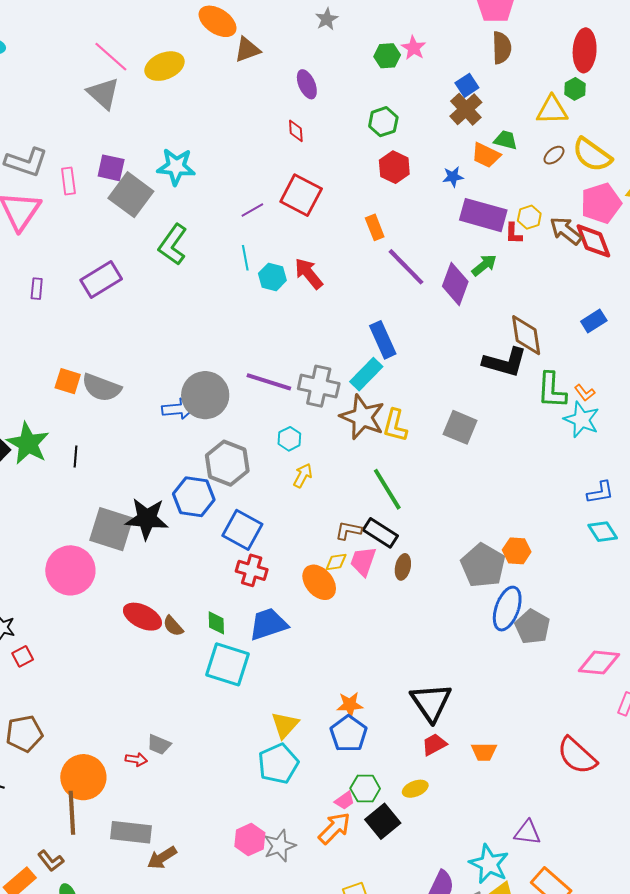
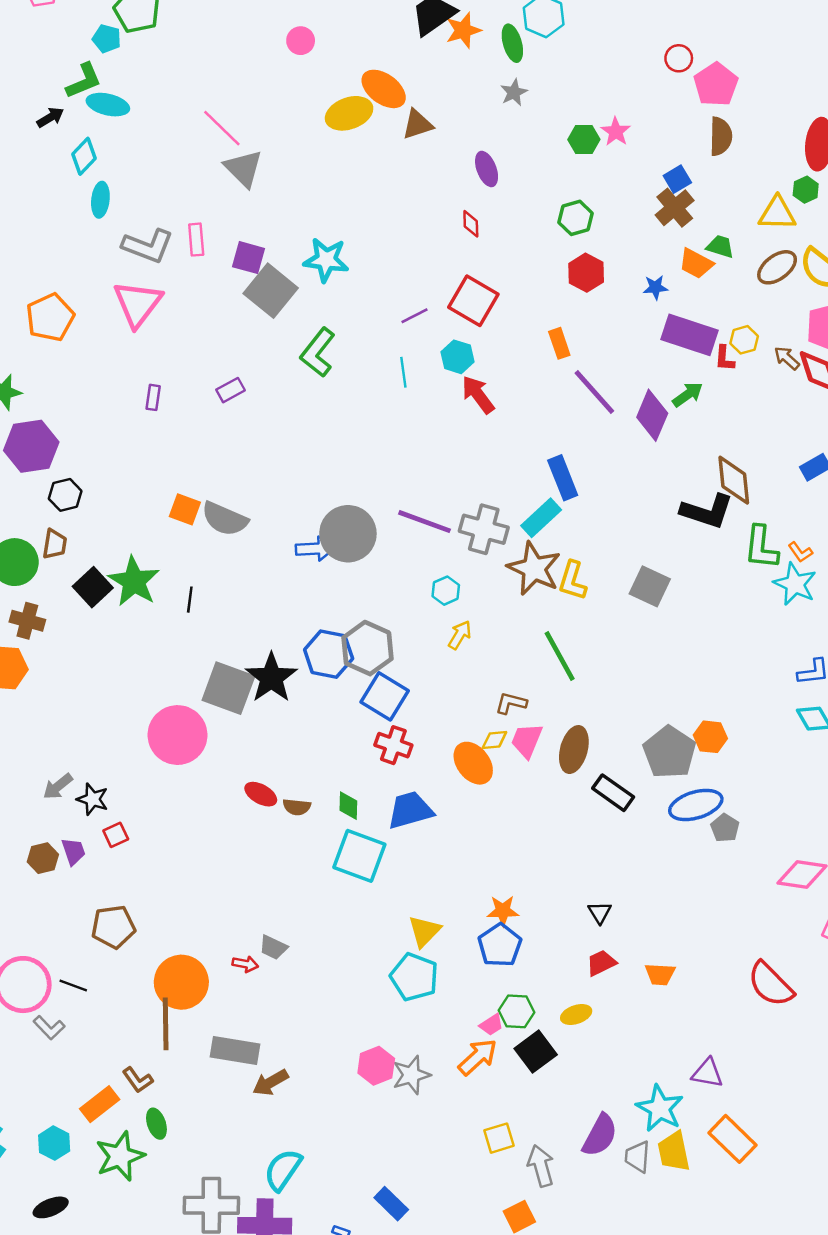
pink line: (111, 57) -> (222, 128), moved
yellow ellipse: (165, 66) -> (349, 113), moved
brown ellipse: (554, 155) -> (777, 267), size x1.6
pink rectangle: (68, 181) -> (196, 240), moved
brown arrow: (566, 231) -> (787, 358), size x0.7
cyan hexagon: (272, 277) -> (457, 357), moved
purple rectangle: (101, 279) -> (230, 390), size x0.6
gray hexagon: (227, 463) -> (367, 648), moved
black star: (147, 519) -> (271, 678), turned 30
black rectangle: (380, 533) -> (613, 793), moved
brown ellipse: (403, 567) -> (574, 750), size x1.5
blue ellipse: (507, 609) -> (696, 805), turned 51
red ellipse: (142, 617) -> (261, 794), size x0.7
brown semicircle: (173, 626) -> (297, 807), turned -45
gray pentagon: (532, 627) -> (725, 828), size x0.7
black triangle: (431, 702) -> (600, 912), size x0.5
cyan pentagon: (278, 764) -> (414, 977), turned -30

